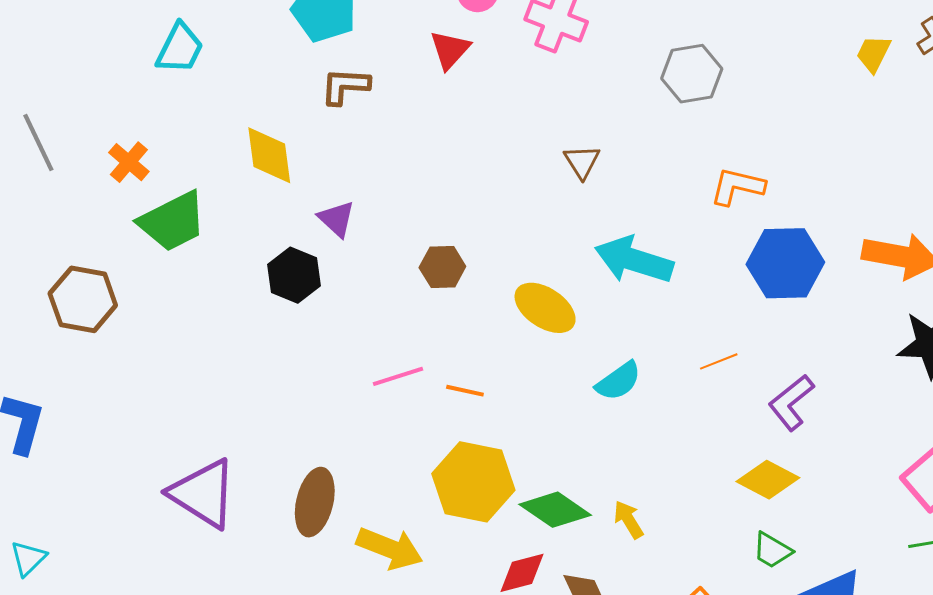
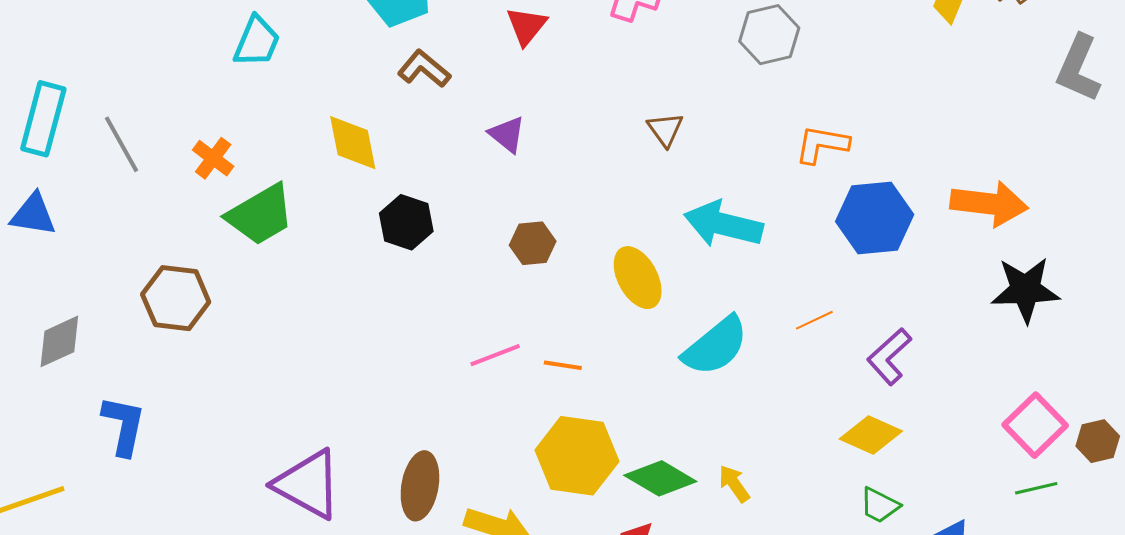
brown L-shape: (345, 86) -> (424, 69), turned 40
purple triangle: (336, 219) -> (507, 134), moved
black hexagon: (294, 275) -> (406, 222), moved
yellow ellipse: (545, 308) -> (638, 278), turned 32
cyan semicircle: (618, 381) -> (715, 346), size x1.5

